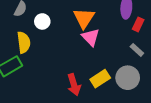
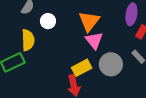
gray circle: (128, 78) -> (111, 64), moved
yellow rectangle: (100, 79) -> (82, 68), moved

